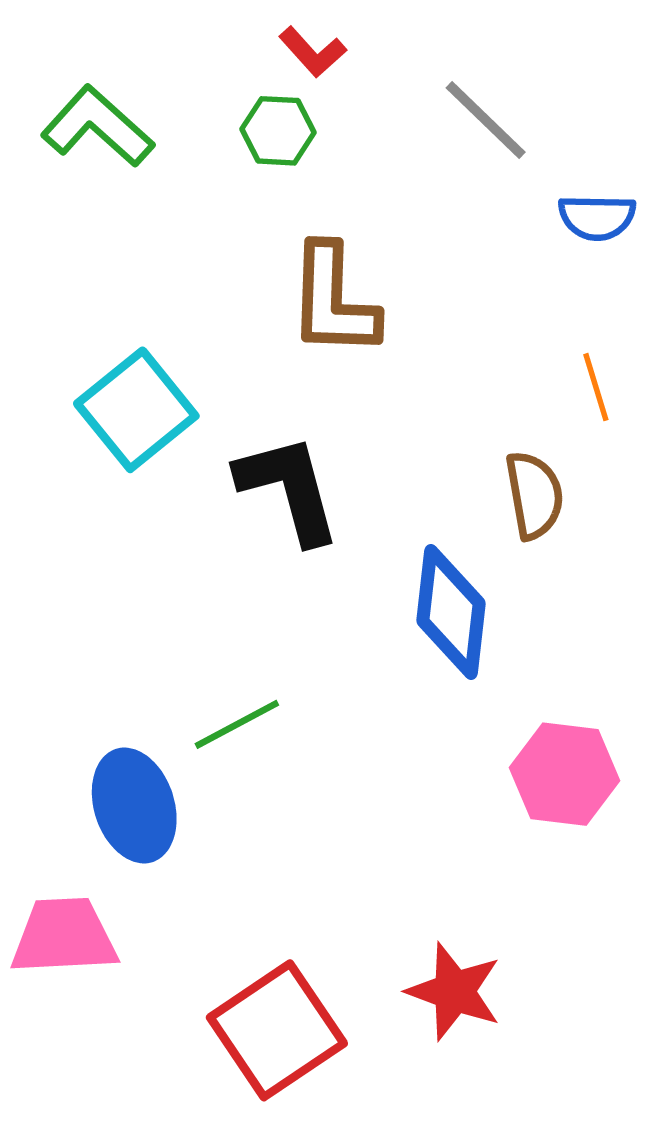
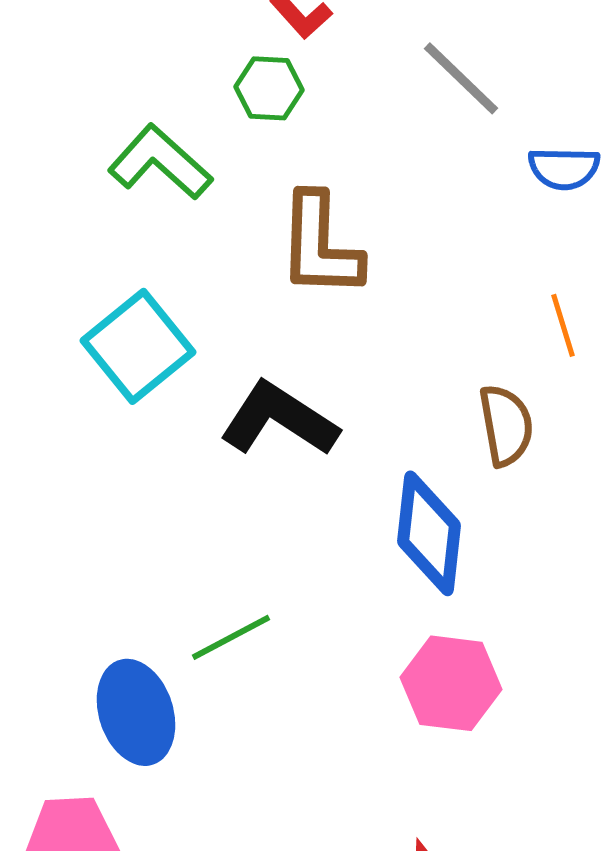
green L-shape: (97, 126) -> (160, 162), moved
black L-shape: (289, 489) -> (279, 419), turned -42
pink hexagon: (565, 774) -> (451, 683), moved

